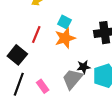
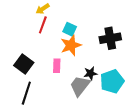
red line: (36, 35) -> (43, 25), moved
pink rectangle: (43, 86) -> (57, 66), moved, turned 40

